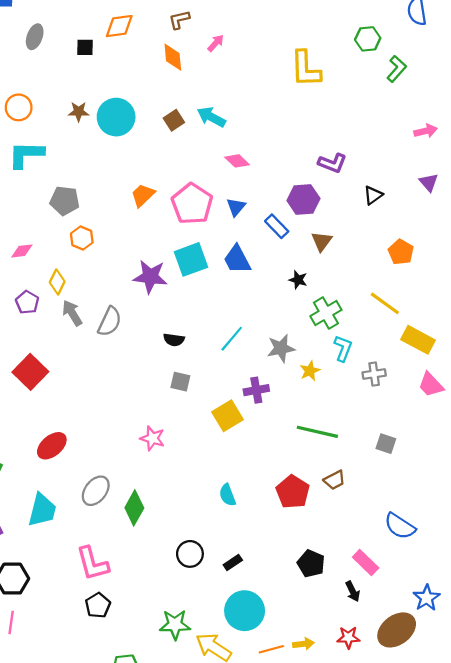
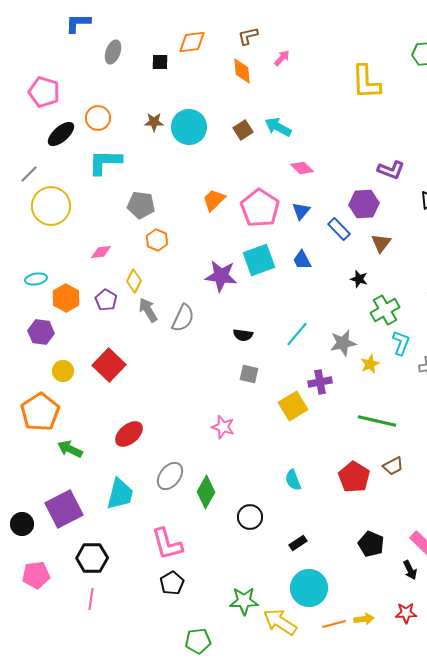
blue trapezoid: (237, 259) -> (302, 260), size x0.7
black circle: (190, 554) -> (250, 517), moved

